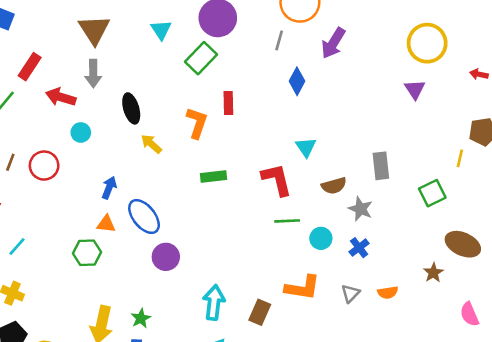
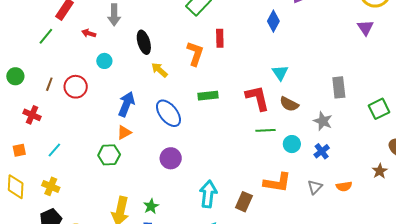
red arrow: (61, 97) -> (89, 33), size x0.6
brown semicircle: (334, 186) -> (289, 104), moved, turned 42
blue arrow: (109, 188) -> (126, 104), size x1.4
blue ellipse: (144, 216) -> (168, 113), moved
orange triangle: (106, 224) -> (124, 132), turned -35

